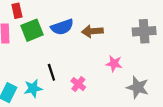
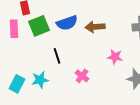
black line: (51, 72) -> (57, 56), moved

